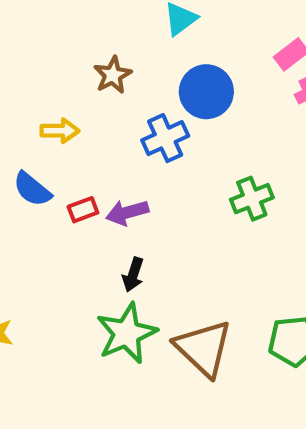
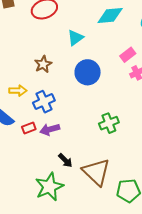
blue cross: (165, 138) -> (44, 102), moved
black arrow: (133, 275) -> (65, 160), moved, turned -63
brown triangle: (204, 348) -> (96, 172), moved

